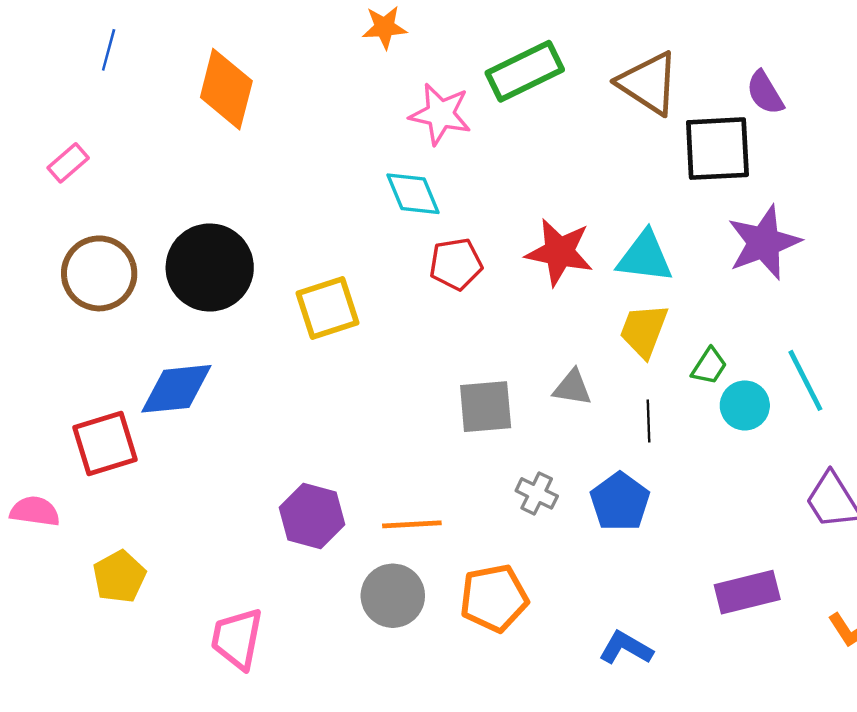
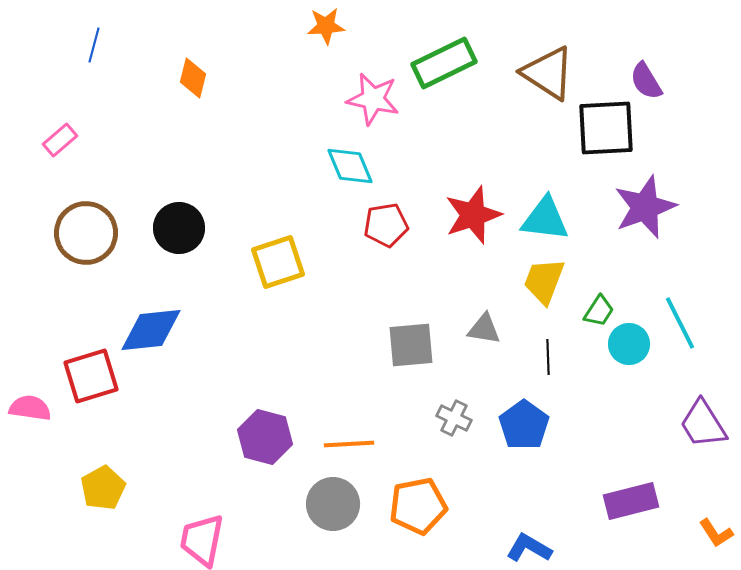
orange diamond: (226, 89) -> (193, 78), size x0.6
red star: (559, 252) -> (473, 215), turned -30
black circle: (210, 267) -> (179, 228), size x0.7
pink semicircle: (35, 511) -> (30, 408), moved

